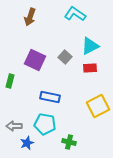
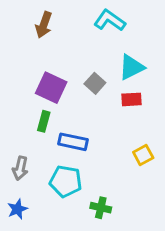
green rectangle: (10, 81) -> (44, 121), moved
yellow square: (98, 106) -> (143, 155), size x0.6
gray arrow: (14, 126) -> (20, 168), moved, turned -77
blue star: (27, 143) -> (17, 209), moved

